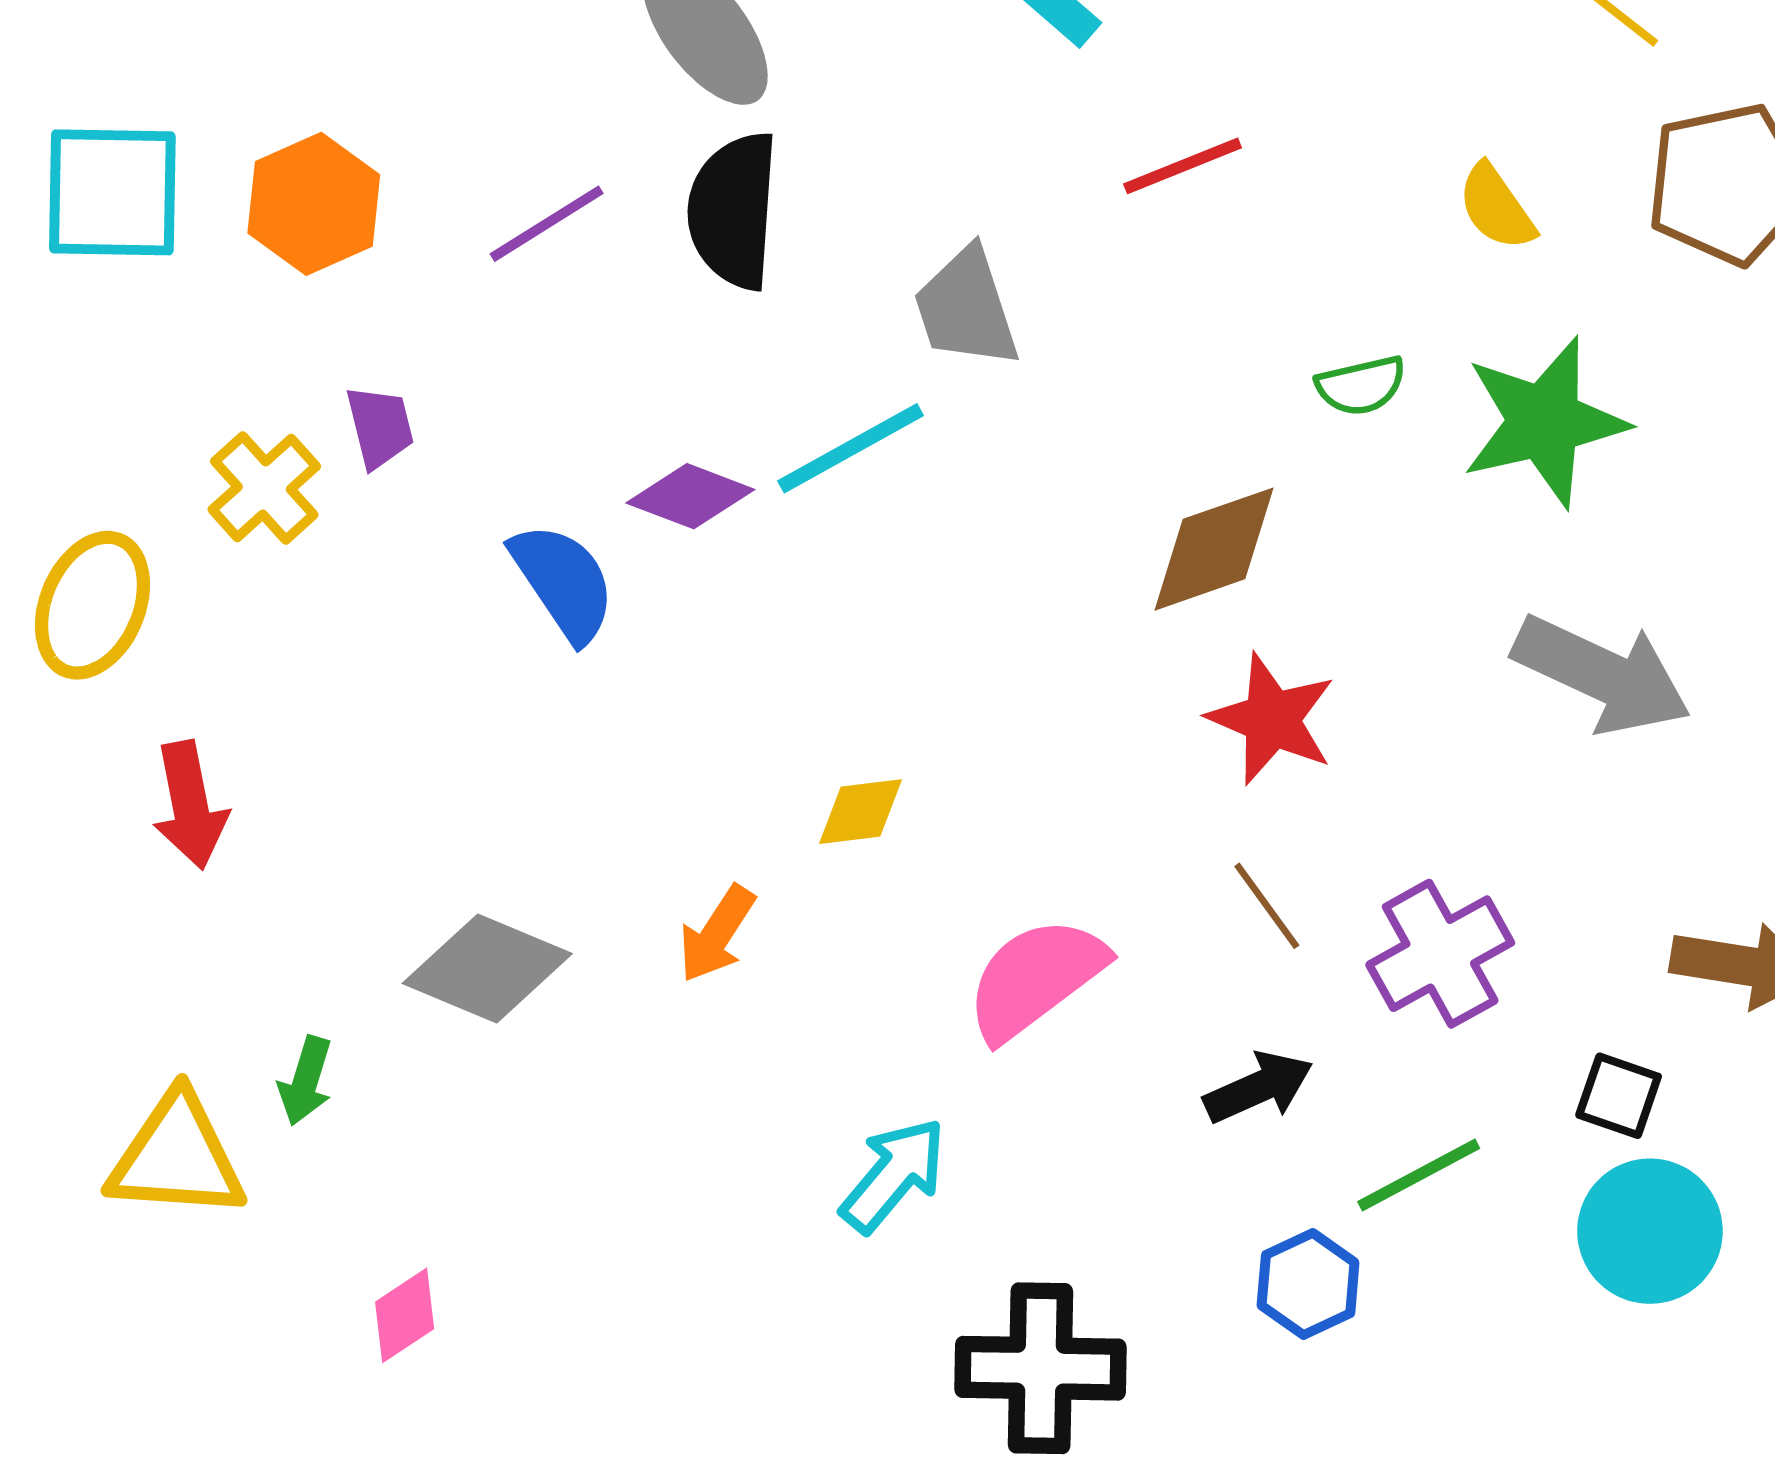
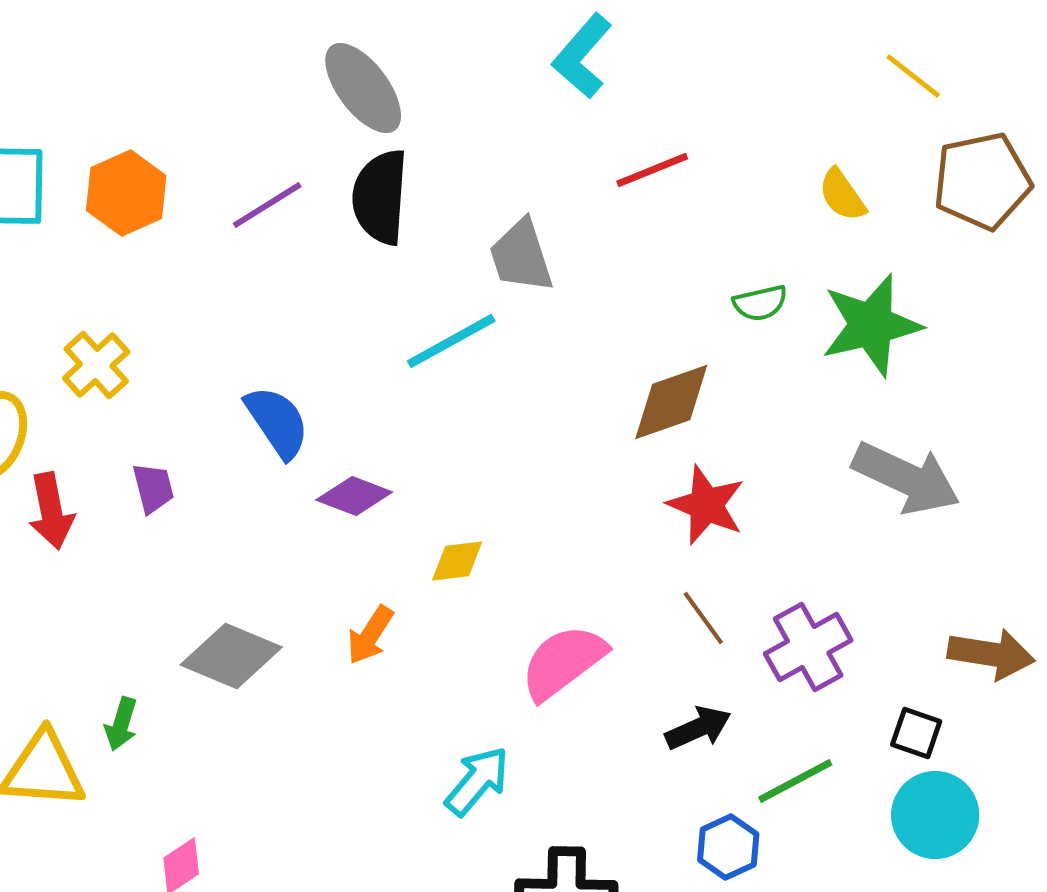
purple trapezoid: (380, 427) -> (153, 488), moved
purple diamond: (690, 496) -> (354, 496), moved
red arrow: (190, 805) -> (51, 511), moved

